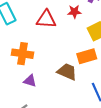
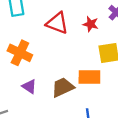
brown trapezoid: (67, 72) -> (63, 87), turned -65
purple triangle: (30, 81) -> (29, 86), moved

